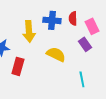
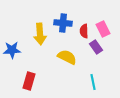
red semicircle: (73, 18) -> (84, 31), moved
red rectangle: (18, 66) -> (29, 81), moved

